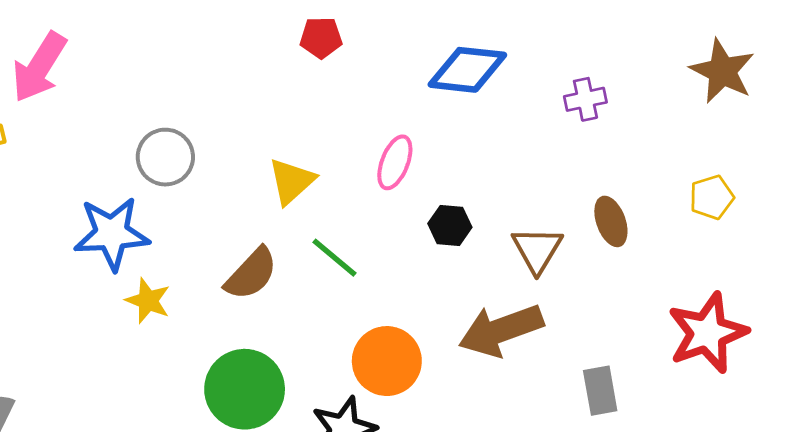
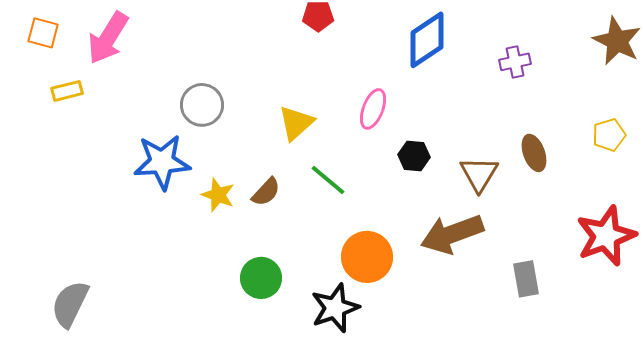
blue diamond: (467, 70) -> (427, 40), turned -40
brown semicircle: (251, 274) -> (266, 192), size x0.7
yellow star: (148, 301) -> (218, 195), moved
green circle: (245, 389) -> (261, 278), size x0.7

